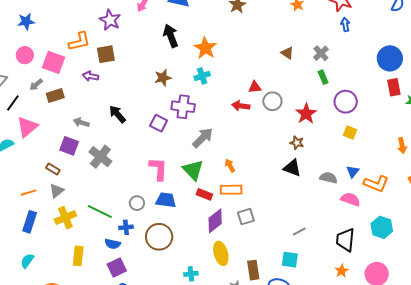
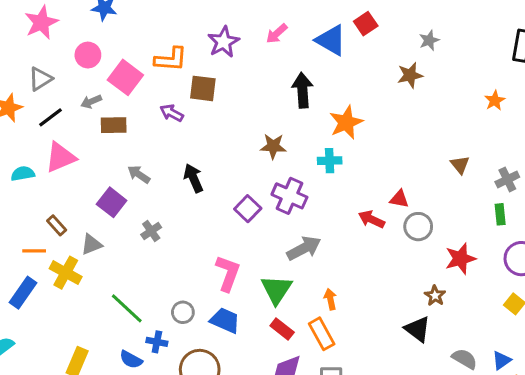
gray cross: (100, 157) -> (151, 231), size x0.6
brown rectangle: (53, 169) -> (57, 225), moved
orange rectangle: (231, 190) -> (322, 334), turned 45
gray triangle: (57, 191) -> (91, 245), moved
yellow cross: (65, 218) -> (66, 273), moved, turned 35

